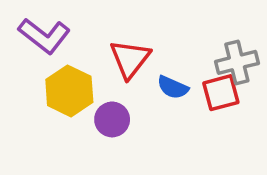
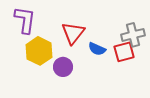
purple L-shape: (44, 36) -> (25, 20), turned -120

